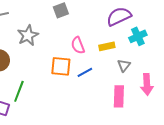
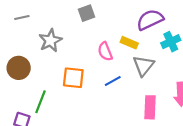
yellow rectangle: (107, 46) -> (129, 43), moved, turned 35
gray triangle: (124, 65) -> (143, 66), moved, size x1.5
orange square: (61, 66) -> (73, 78), moved

